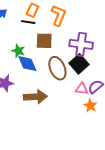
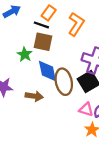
brown square: (44, 41) -> (43, 42), moved
blue diamond: (27, 64) -> (47, 71), moved
brown arrow: (35, 97) -> (34, 96), moved, size x0.7

